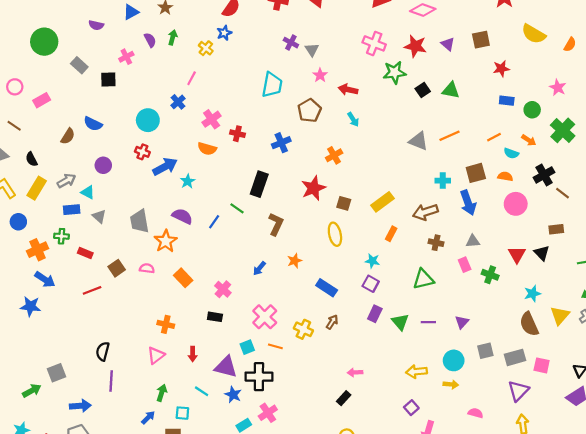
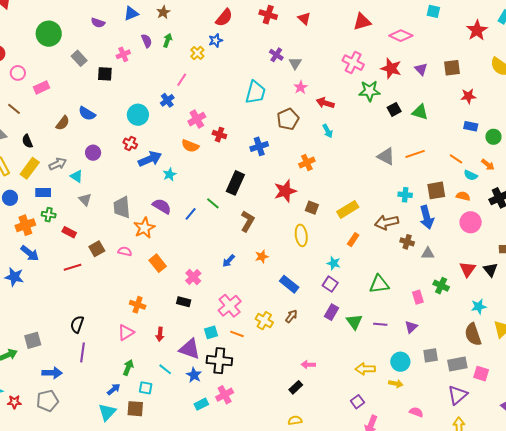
orange line: (494, 137) -> (456, 159), turned 56
blue rectangle: (72, 210) -> (43, 193), moved
brown cross: (436, 243) -> (407, 242), moved
pink rectangle: (465, 265) -> (418, 297), moved

